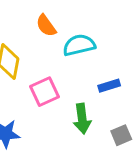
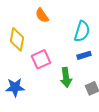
cyan semicircle: (79, 45) -> (82, 31), moved, turned 120

